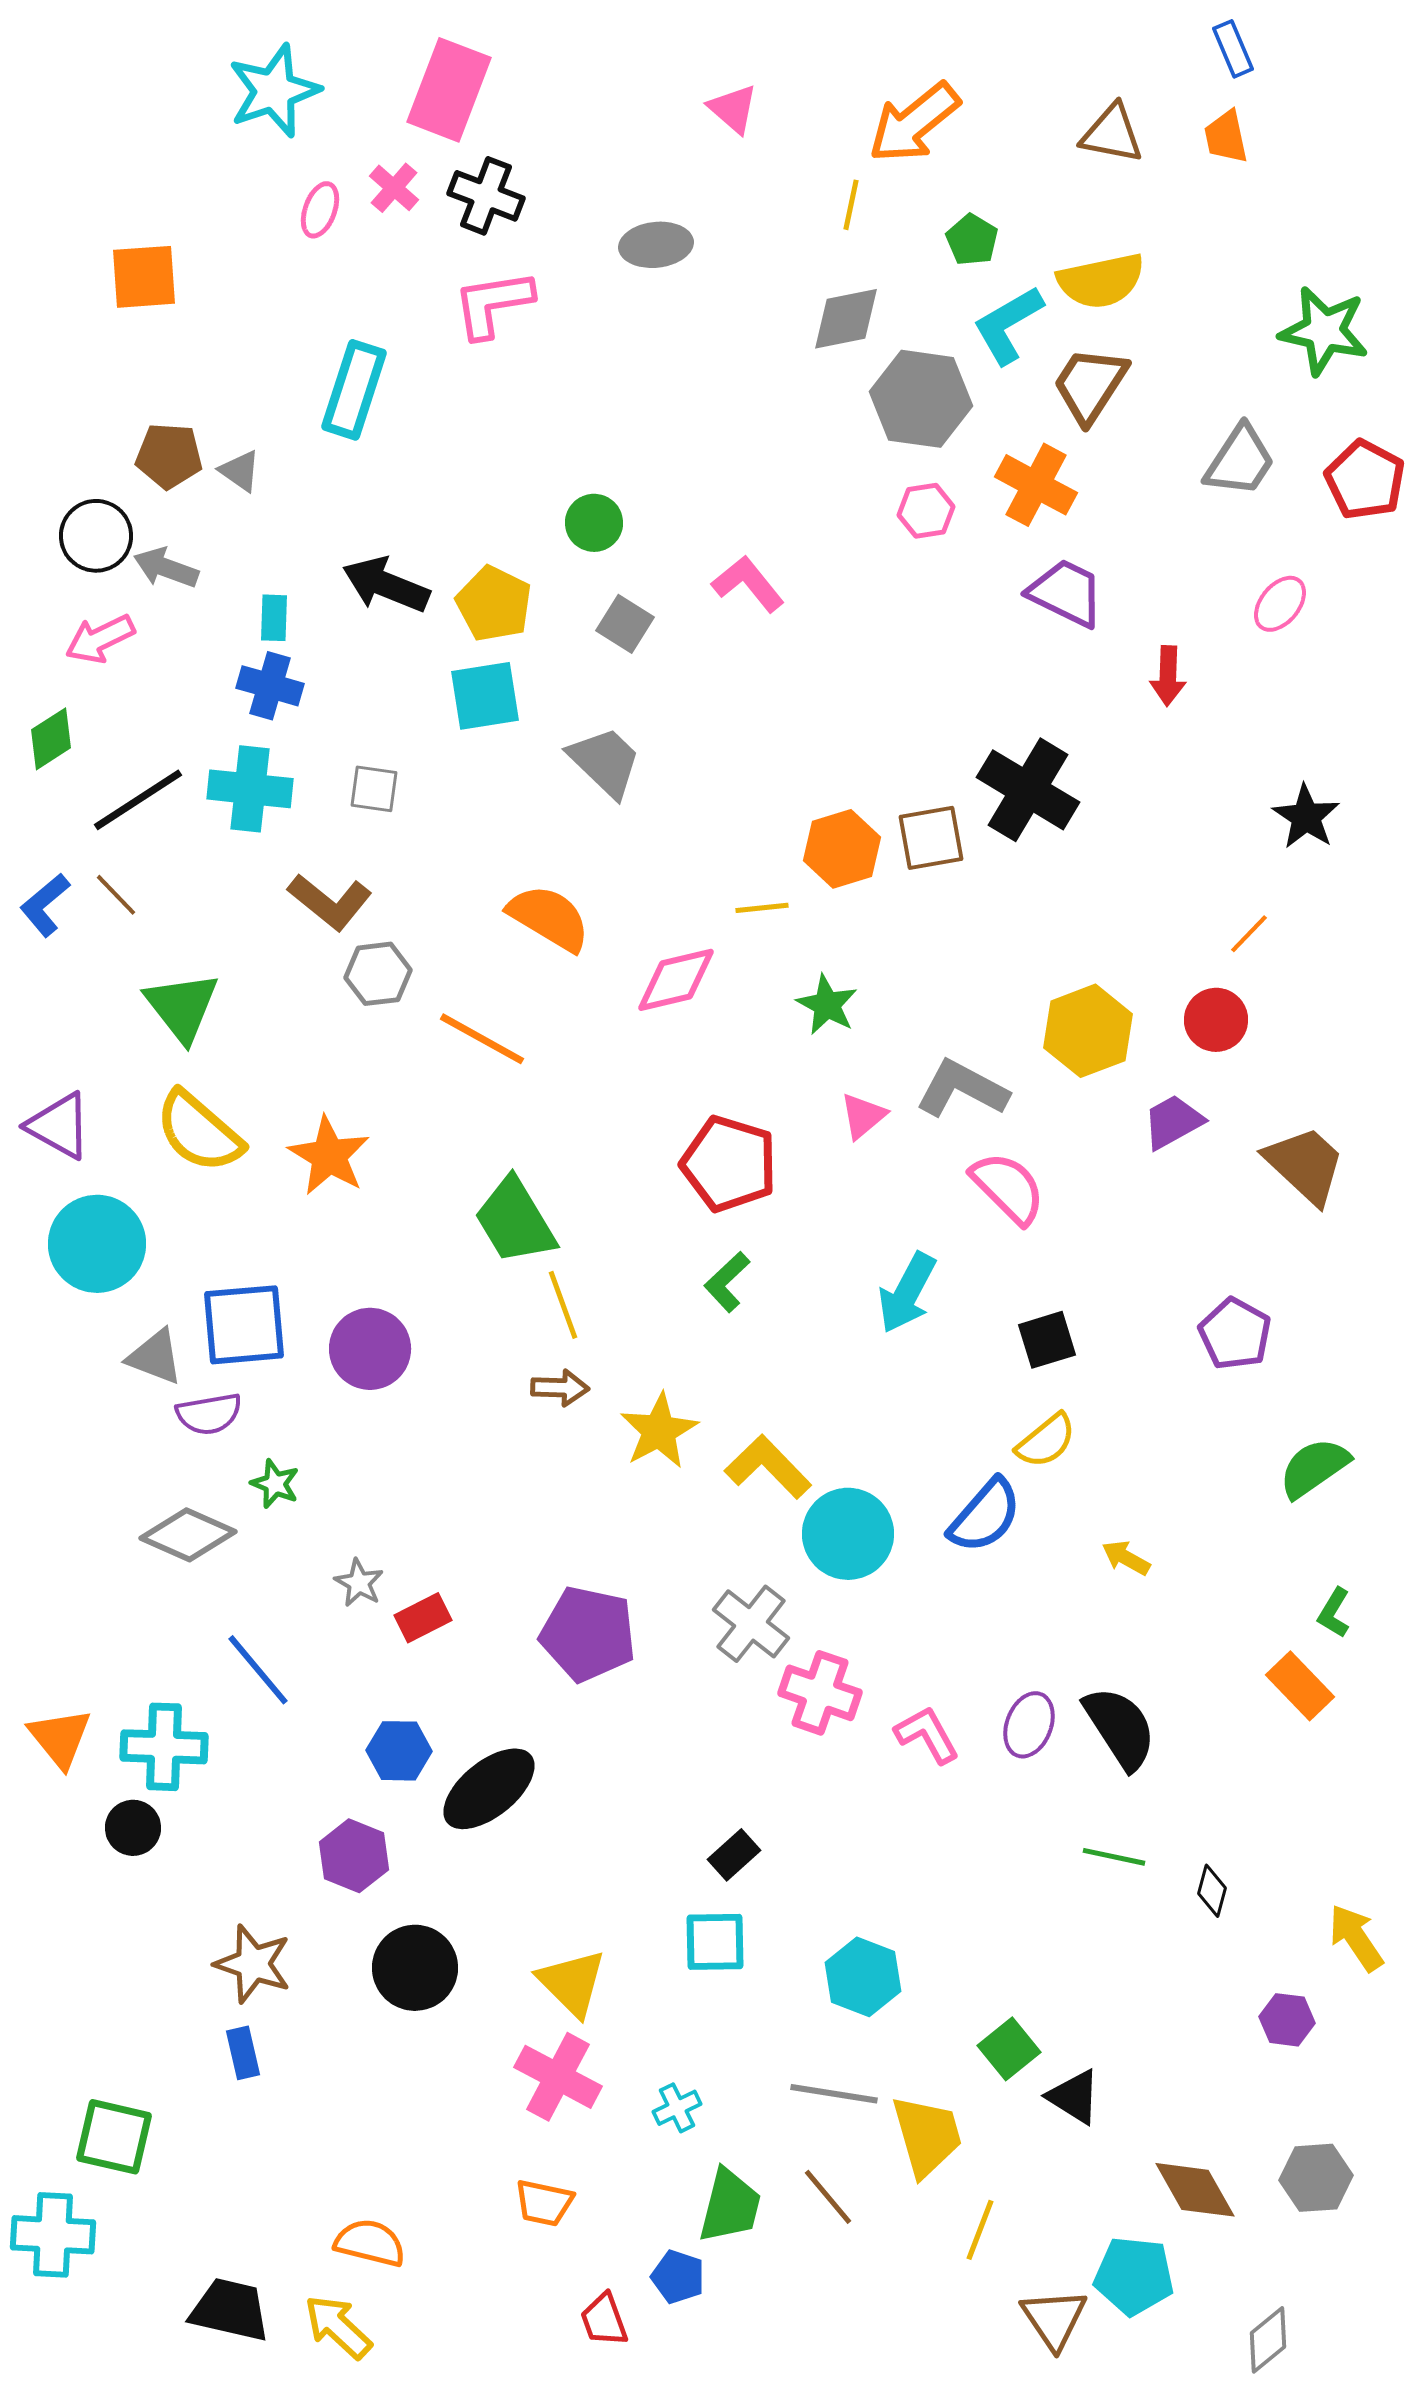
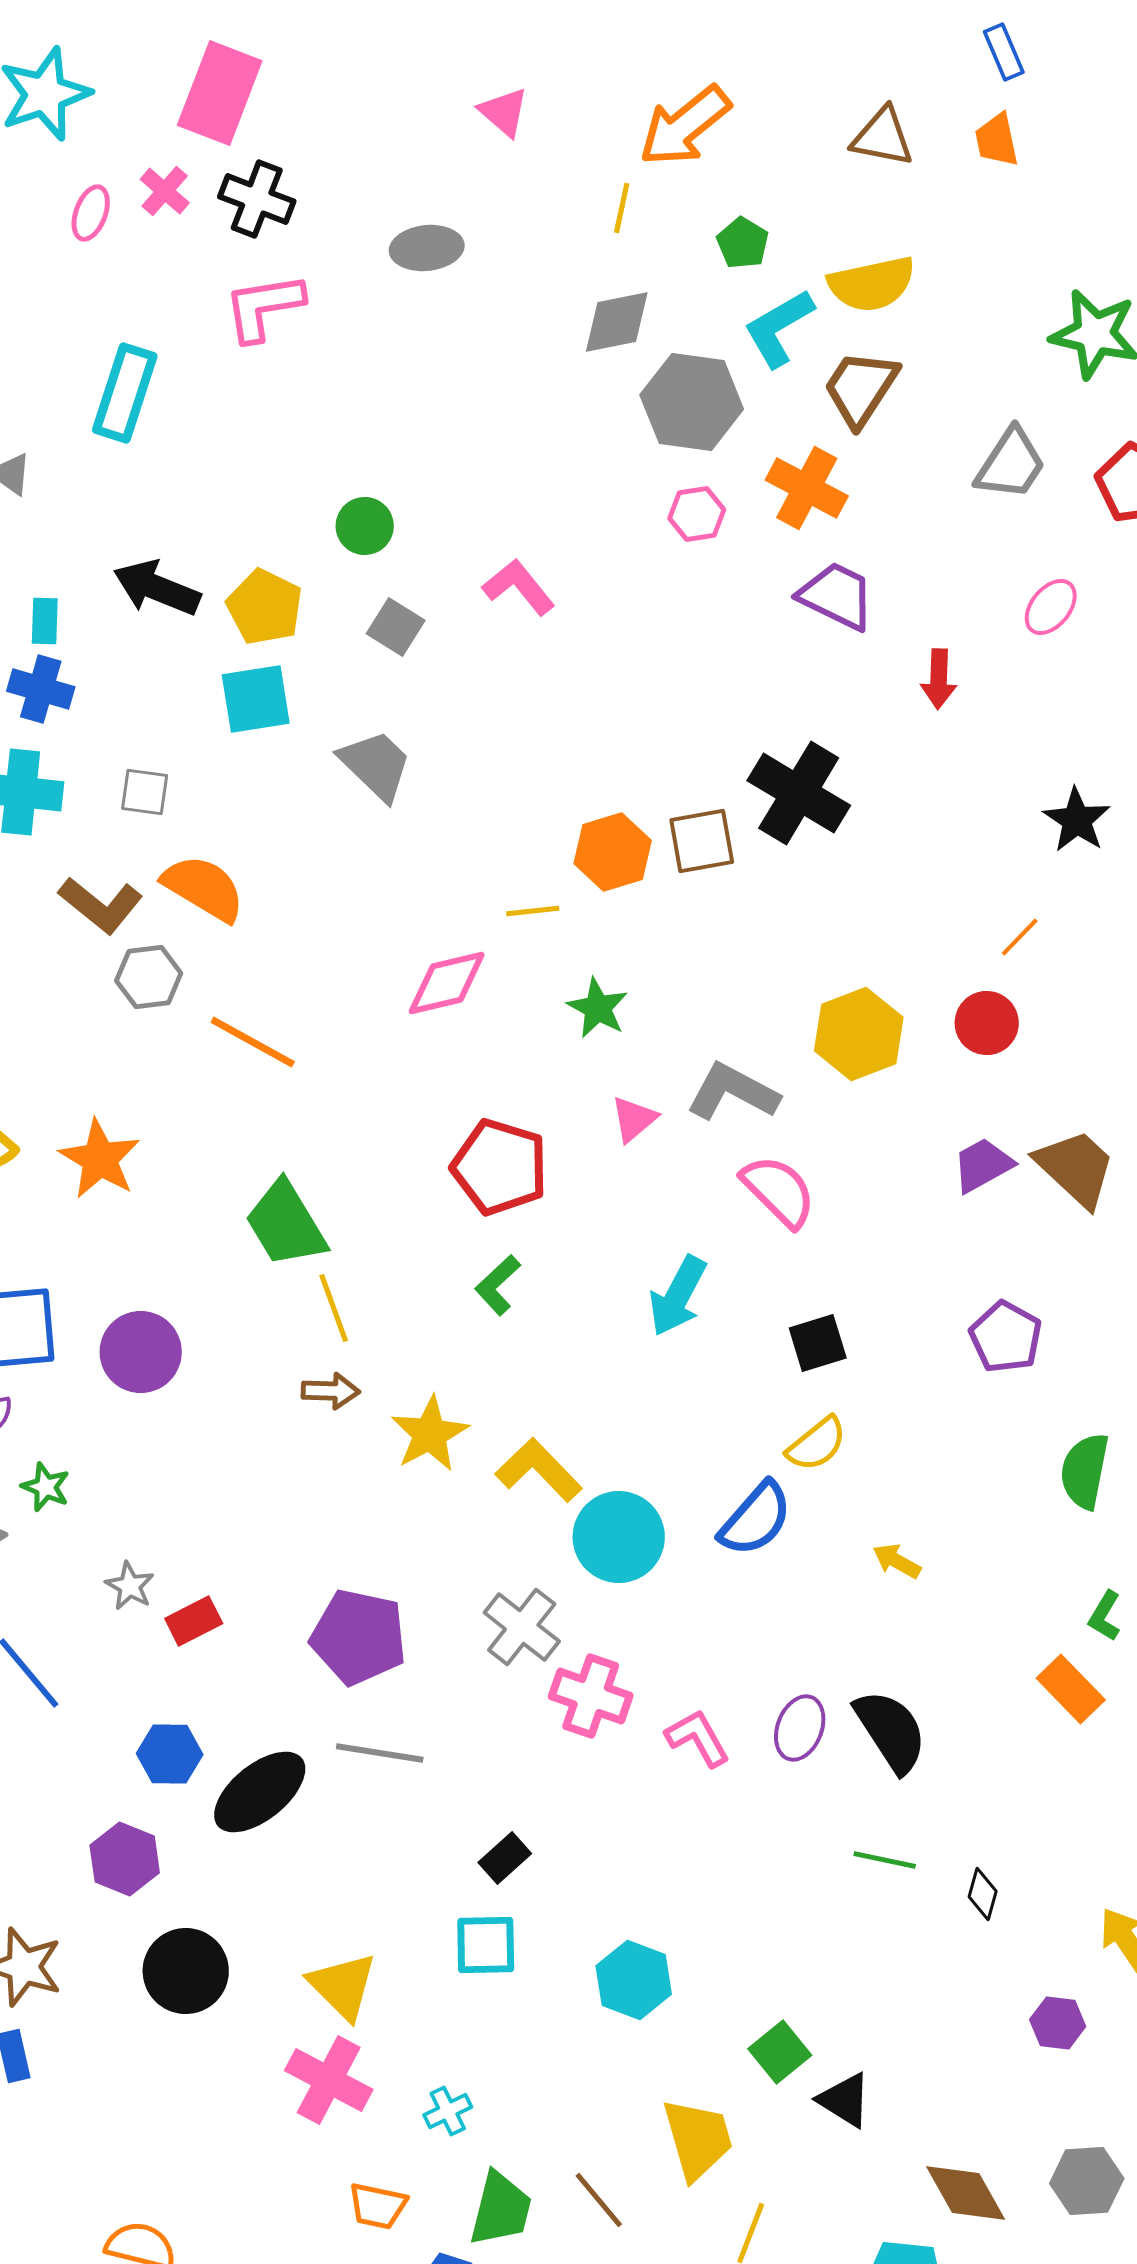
orange semicircle: (549, 918) -> (204, 888), moved
purple trapezoid: (1173, 1122) -> (983, 1165), moved
green semicircle: (1314, 1468) -> (1085, 1471), turned -44
gray line: (834, 2094) -> (380, 1753), moved
orange trapezoid: (544, 2203) -> (378, 2206), moved

